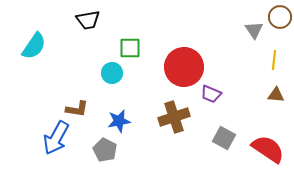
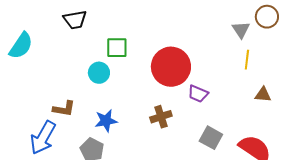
yellow line: (274, 60) -> (247, 60), moved
brown cross: (174, 117) -> (161, 117), size x0.7

